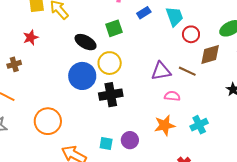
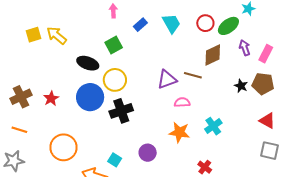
red circle: (191, 34) -> (205, 23), moved
red star: (31, 38) -> (51, 98), moved
brown cross: (14, 64) -> (21, 97), size x1.5
orange star: (165, 125) -> (179, 132), turned 30
cyan square: (106, 143) -> (115, 160), moved, turned 32

